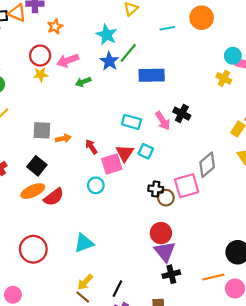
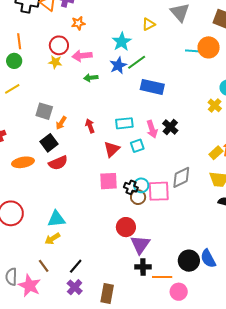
cyan line: (167, 28) -> (192, 51), moved
cyan rectangle: (131, 122) -> (124, 123), turned -36
orange arrow: (63, 138) -> (61, 123), turned 120
red arrow: (91, 147) -> (90, 126), moved
cyan square: (146, 151) -> (137, 146), moved, turned 32
pink square: (112, 164) -> (108, 181), moved
black square: (37, 166) -> (49, 143), moved
cyan circle: (96, 185) -> (141, 185), moved
red semicircle: (54, 197) -> (58, 163), moved
purple triangle: (165, 252) -> (140, 245), moved
black cross: (171, 274) -> (143, 267), moved
yellow arrow: (85, 282) -> (52, 239), moved

